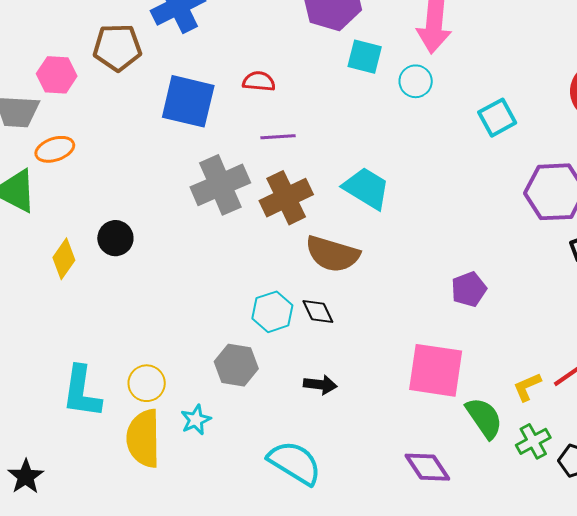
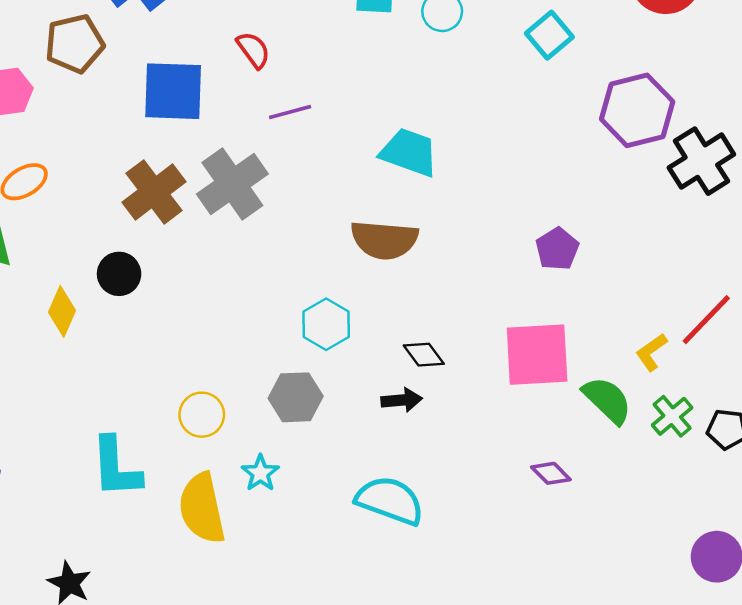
red semicircle: (259, 81) -> (253, 50), turned 60
brown cross: (286, 198) -> (154, 192), moved
black diamond: (318, 311) -> (424, 355), moved
yellow circle: (147, 383) -> (202, 415), moved
purple diamond: (427, 467) -> (551, 473), size x0.7

